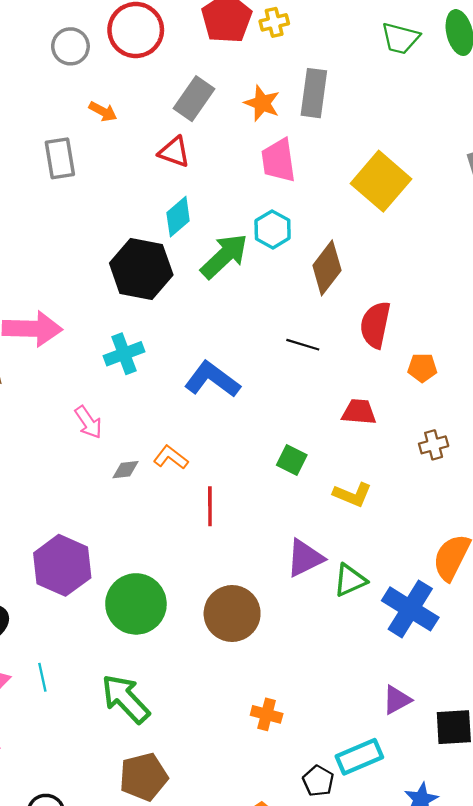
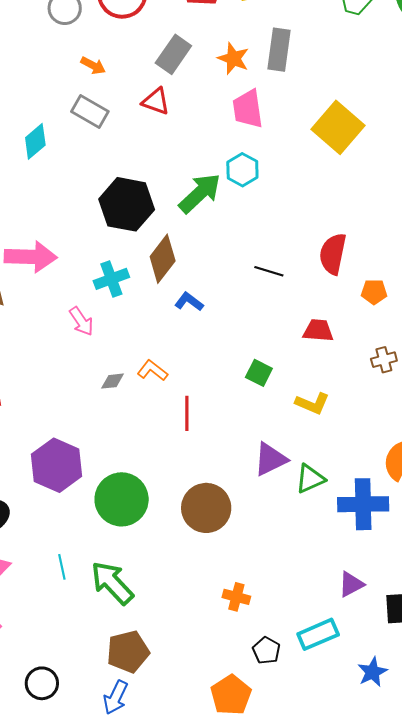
gray rectangle: (60, 158) -> (90, 112), moved, turned -51
cyan diamond: (178, 217) -> (35, 141), moved
brown diamond: (327, 268) -> (163, 259), moved
blue L-shape: (212, 379) -> (189, 302), size x0.6
pink arrow: (88, 422) -> (81, 321), moved
blue cross: (410, 609) -> (363, 504), turned -33
cyan line: (42, 677) -> (62, 567), moved
black pentagon: (318, 781) -> (266, 650), moved

